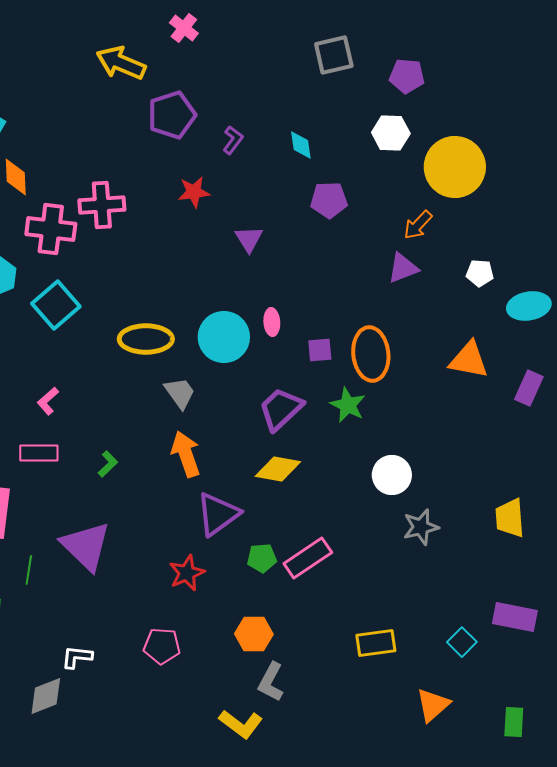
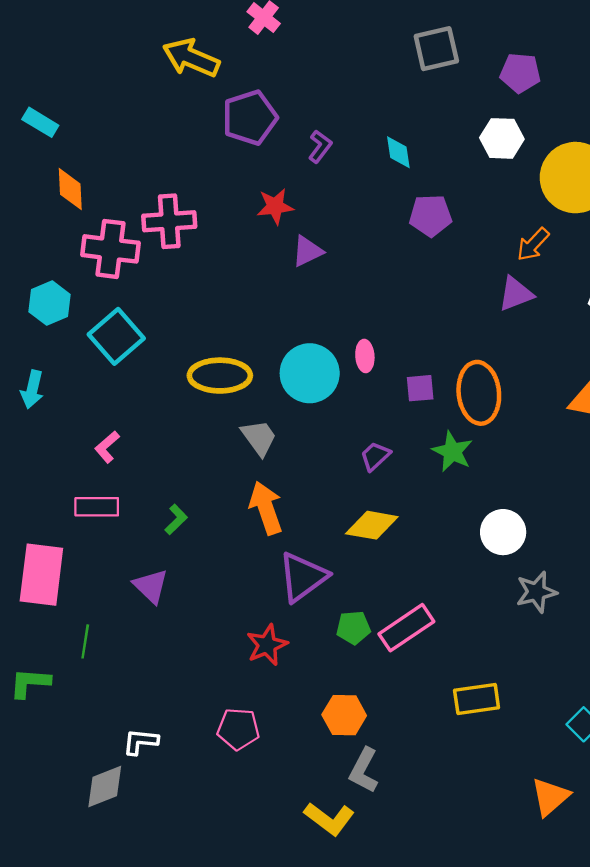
purple triangle: (249, 239) -> (307, 251), moved, turned 36
purple trapezoid: (281, 409) -> (375, 456), size x0.6
purple triangle: (86, 546) -> (151, 586), moved, size x0.6
yellow rectangle: (376, 643) -> (477, 699), moved

